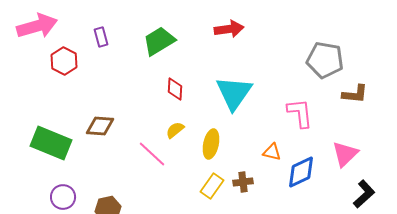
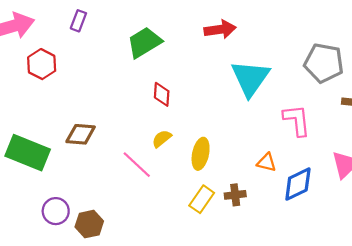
purple rectangle: (101, 37) -> (78, 21), moved, turned 36
cyan triangle: (234, 93) -> (250, 78), moved
purple circle: (63, 197) -> (56, 211), moved

